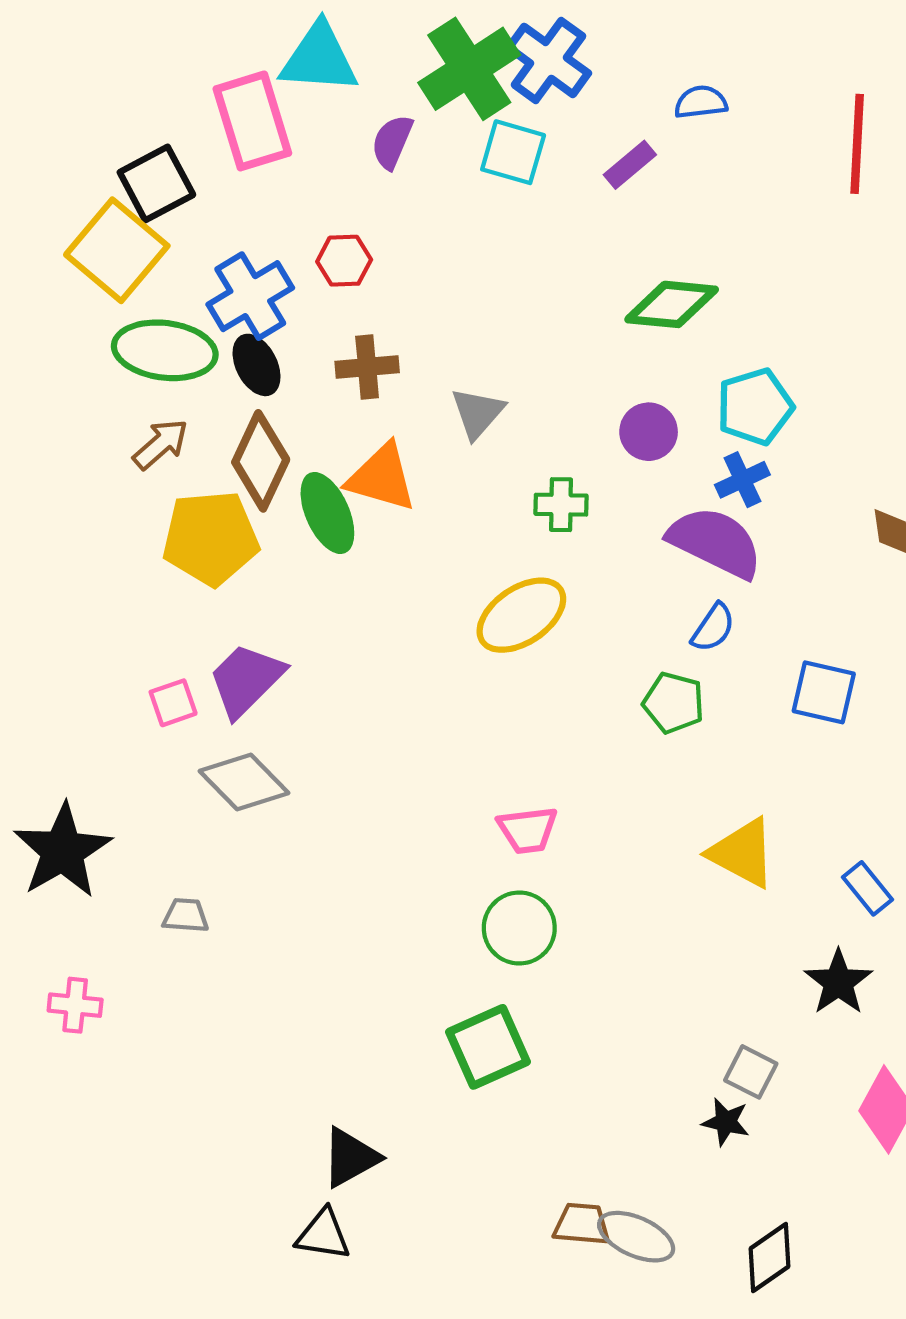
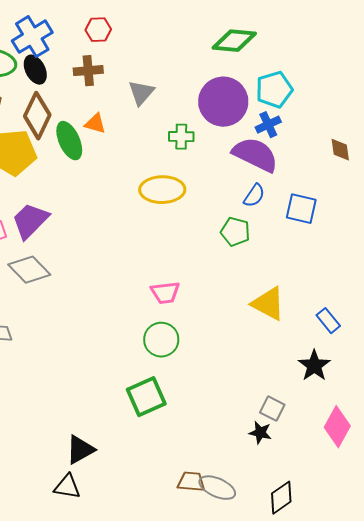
red hexagon: (344, 261) -> (98, 30), moved
purple circle: (649, 432) -> (223, 102), size x1.8
orange triangle: (382, 478) -> (95, 124), size x0.6
yellow ellipse: (521, 615) -> (162, 190), turned 33
blue square: (824, 692) -> (301, 209), moved

